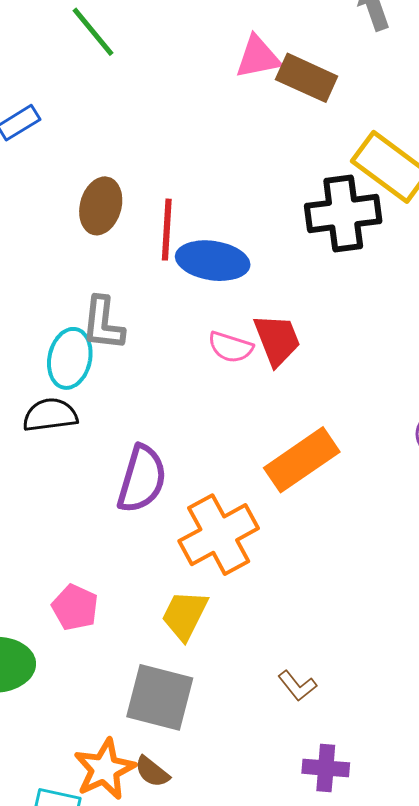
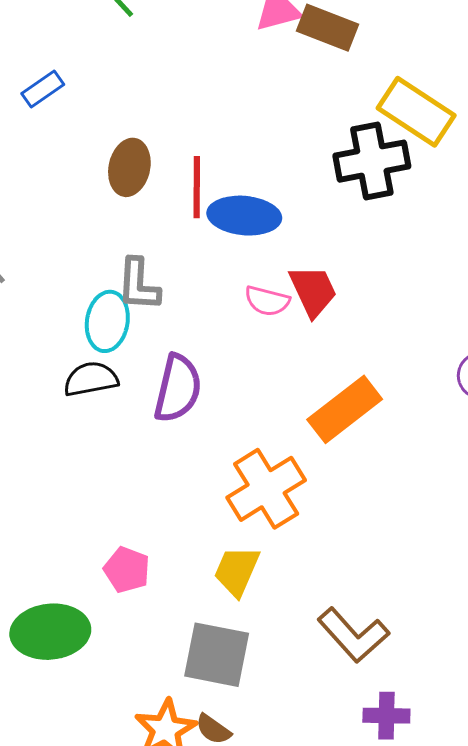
purple semicircle: (142, 479) -> (178, 388), moved
brown L-shape: (297, 686) -> (353, 635), size x1.8

